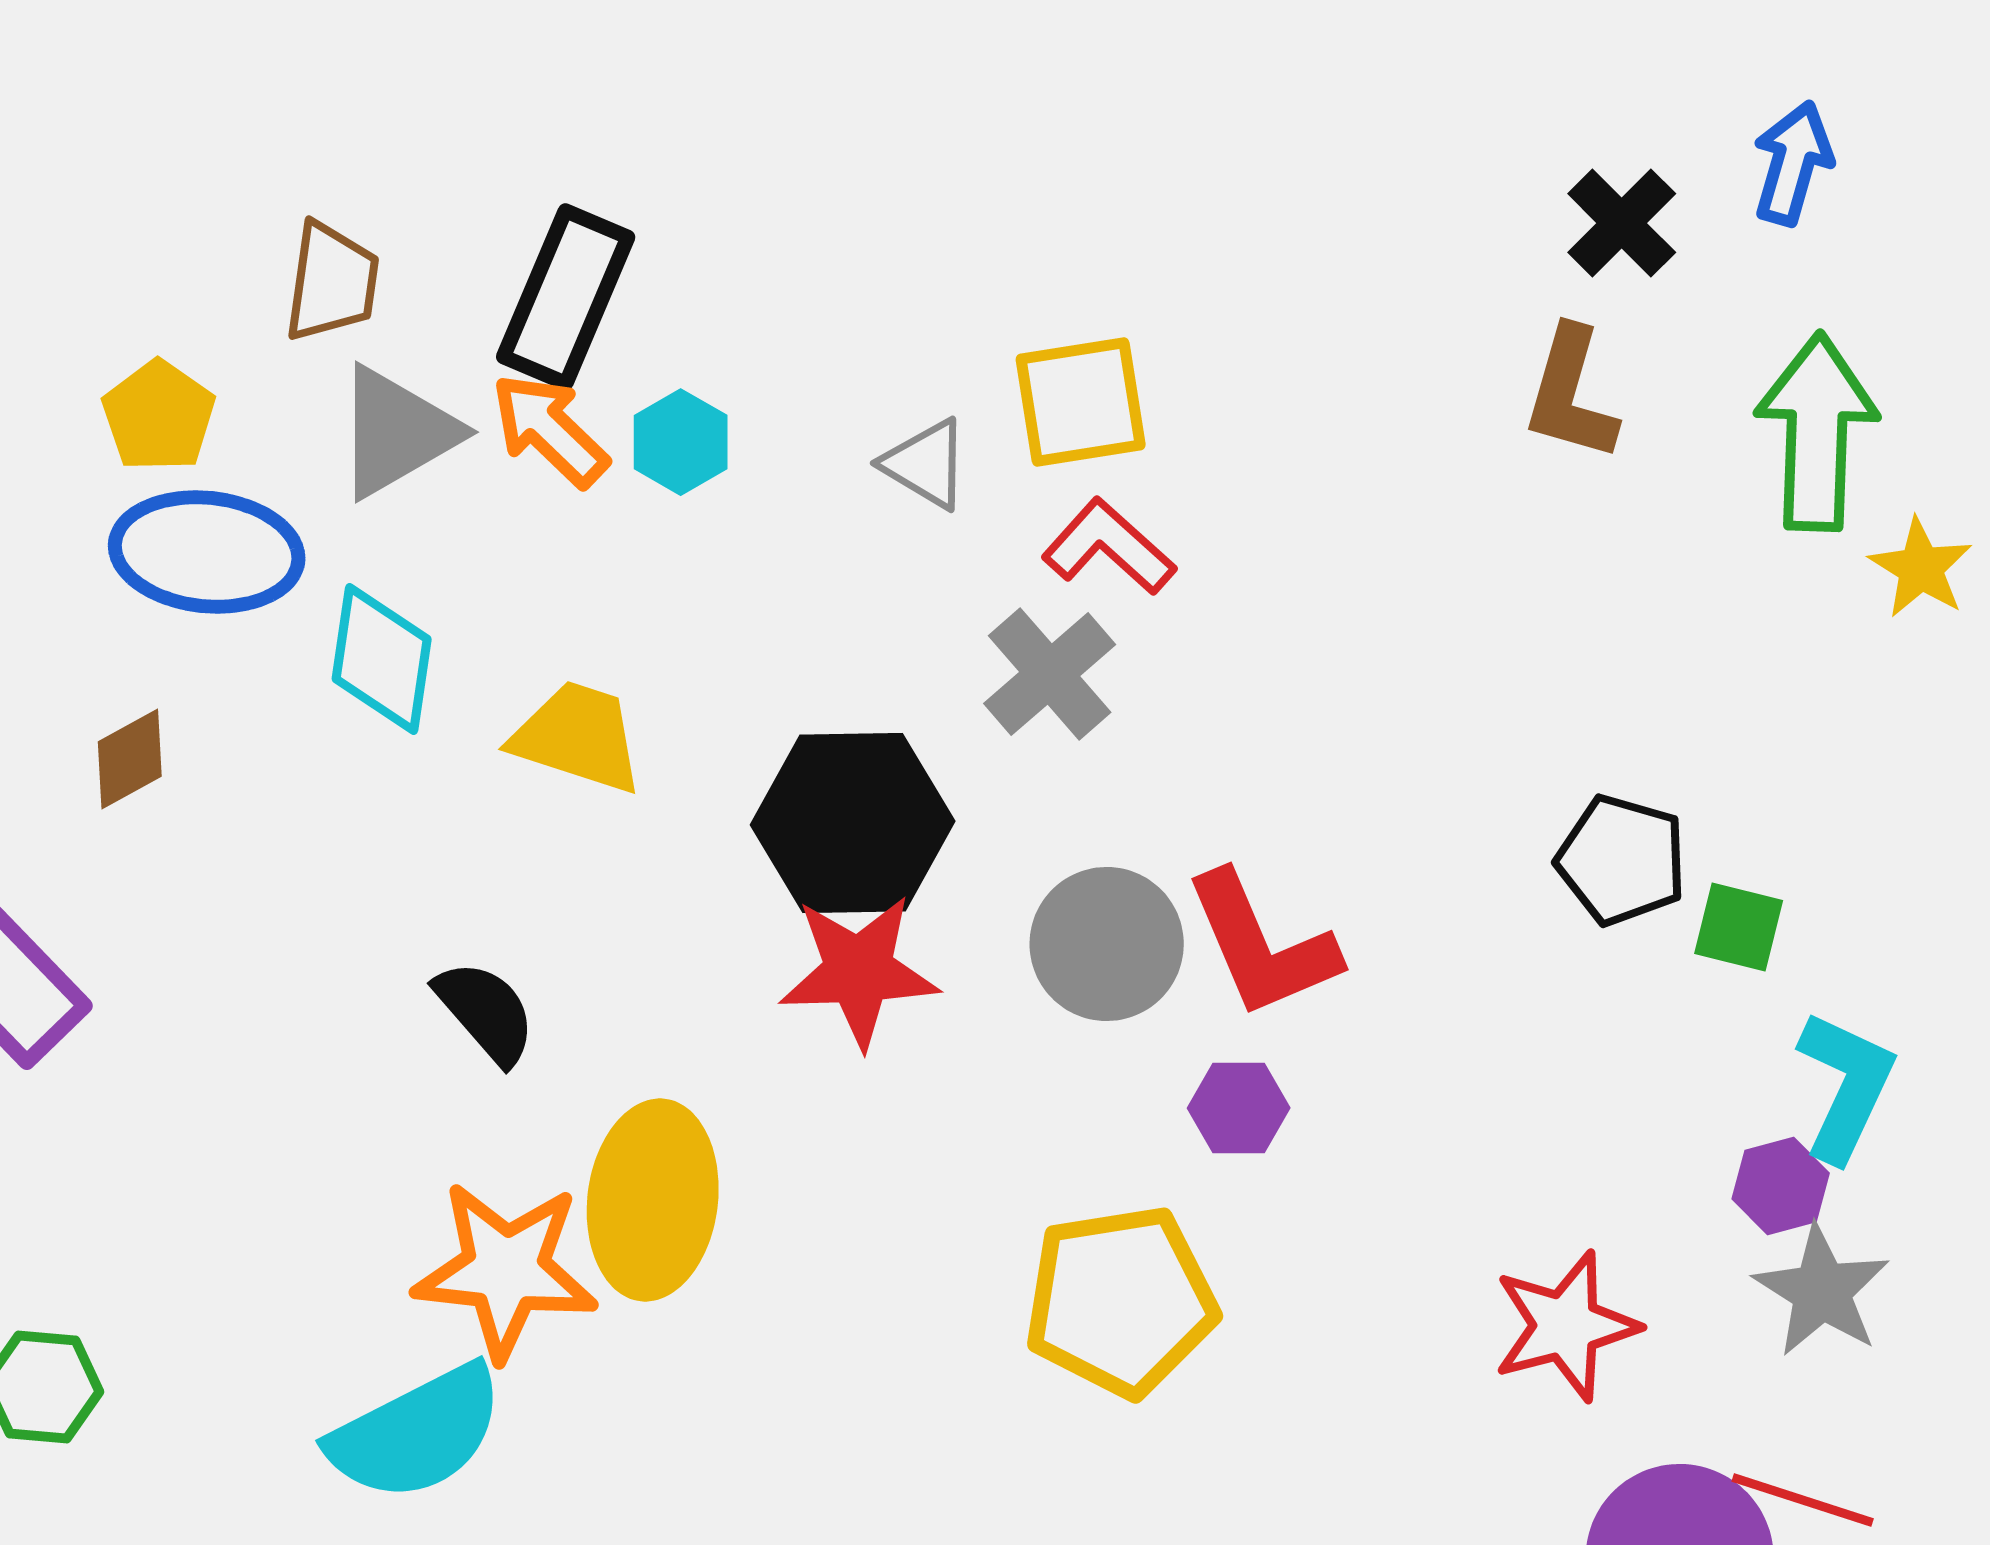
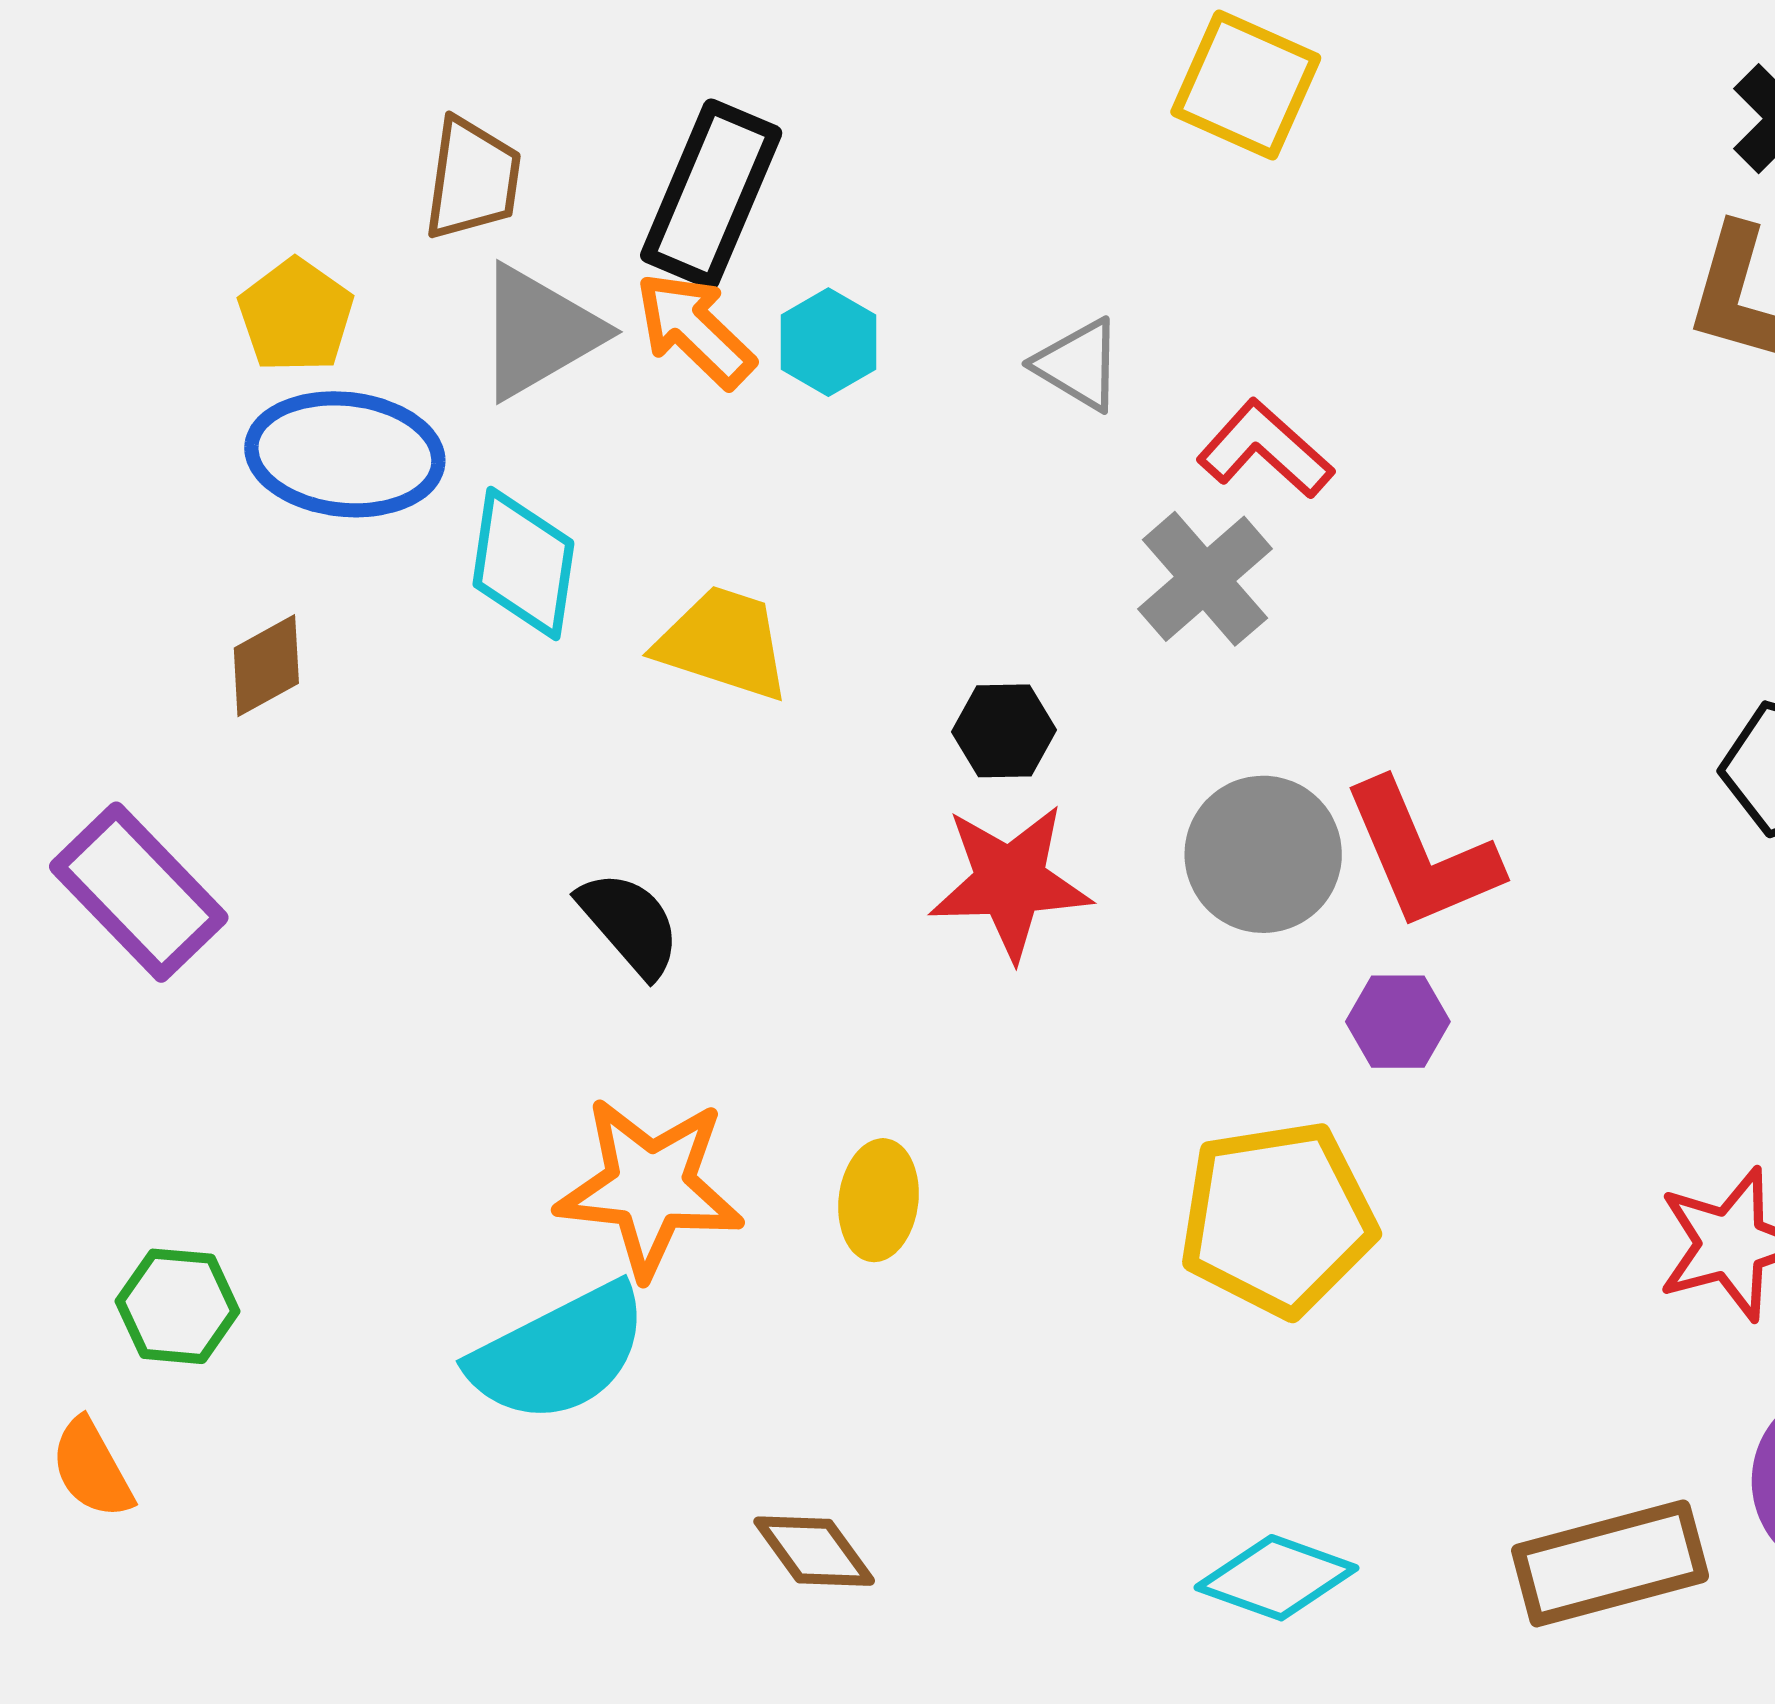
yellow square: (1081, 402) -> (1246, 85), moved, turned 33
black hexagon: (853, 823) -> (1004, 731), size x0.5
yellow ellipse: (653, 1200) -> (878, 1200), moved, size x0.6

